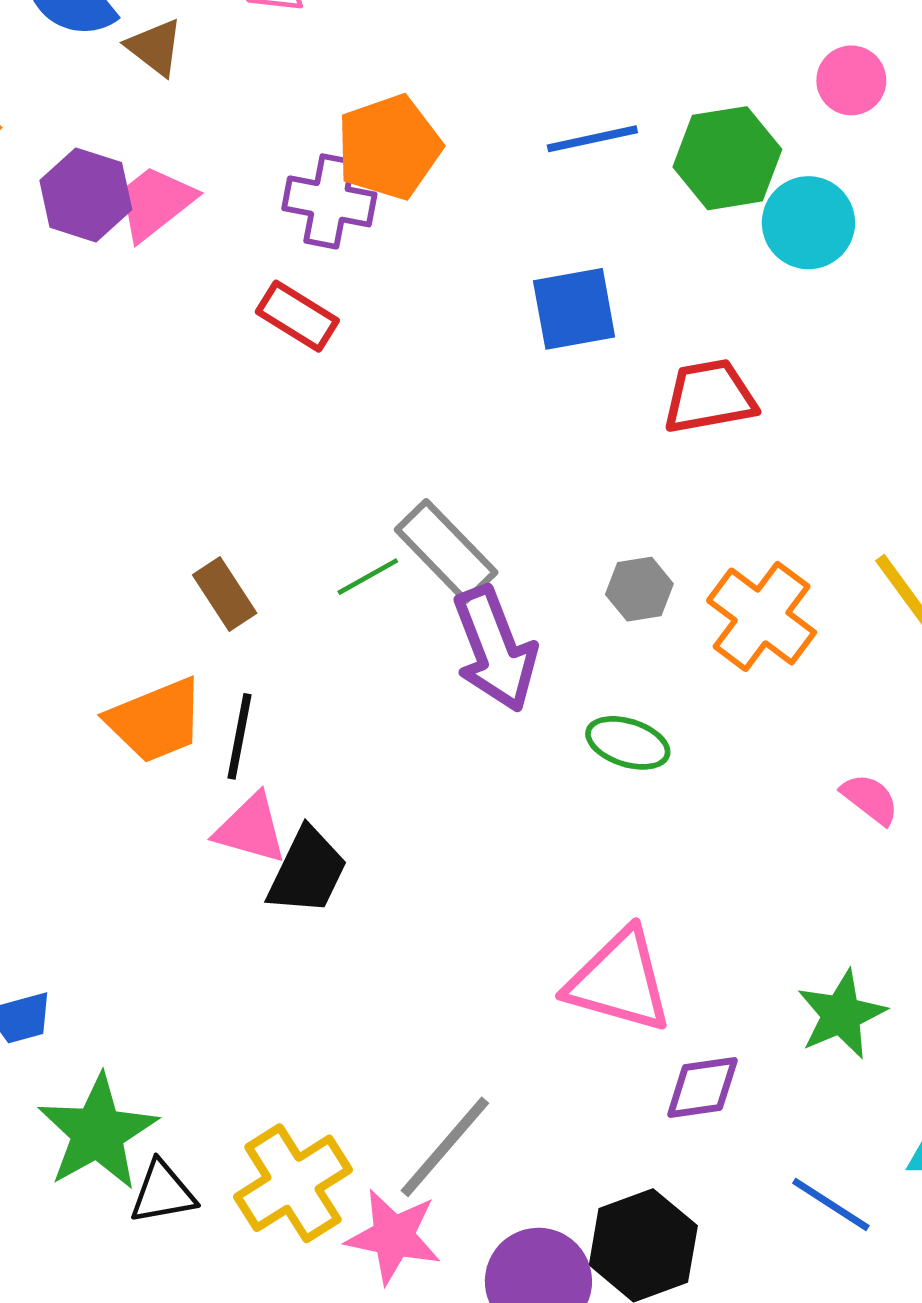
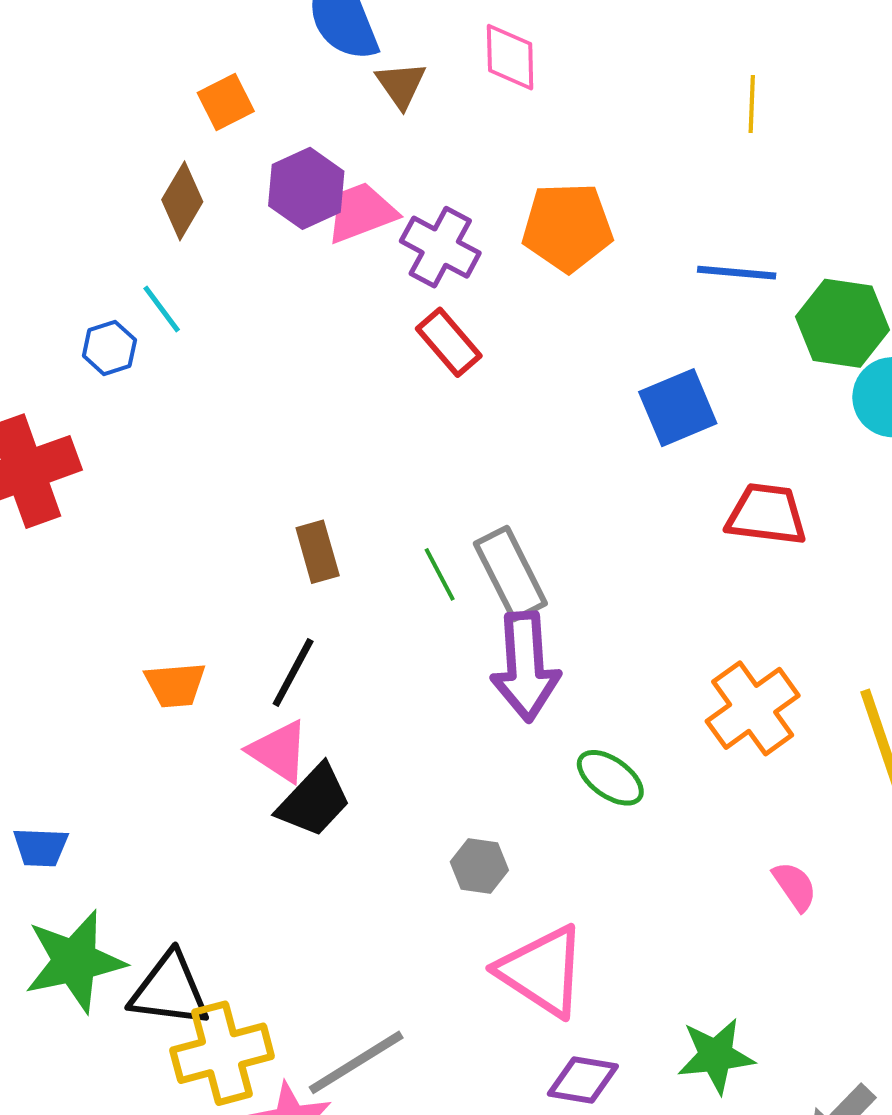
purple cross: (329, 201) -> (440, 247), moved
blue square: (574, 309) -> (678, 408), turned -30
green line: (368, 577) -> (440, 574), turned 74
gray hexagon: (639, 589) -> (479, 866), moved
orange trapezoid: (156, 720) -> (175, 685), moved, size x0.7
black triangle: (163, 1193) -> (170, 990), moved, size x1.4

